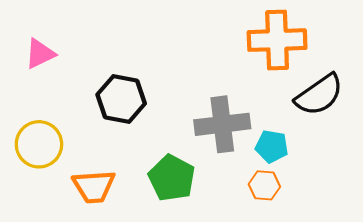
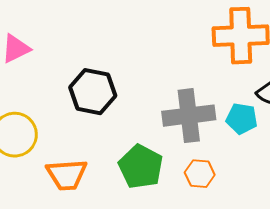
cyan pentagon: (272, 146) -> (242, 119), moved
orange hexagon: (264, 185) -> (200, 174), moved

